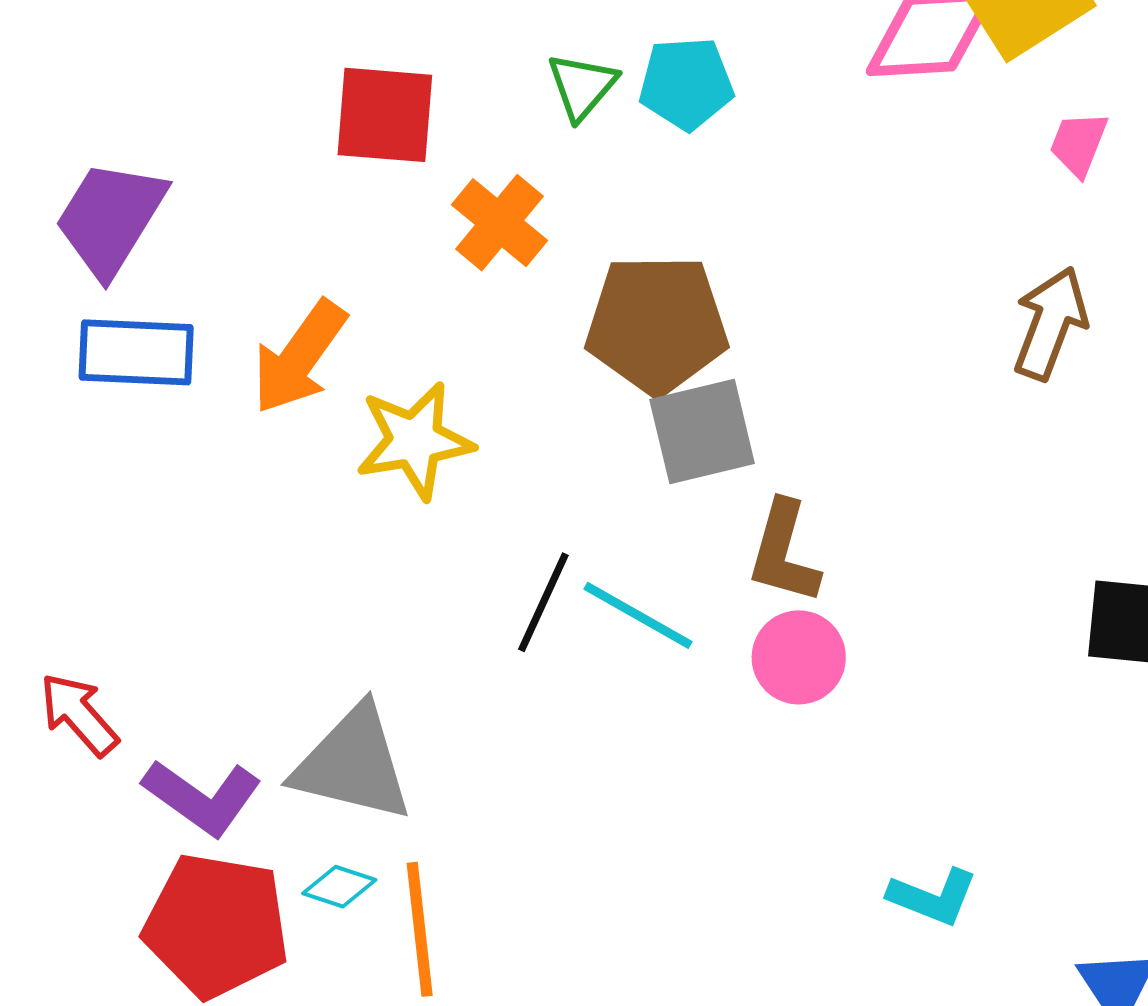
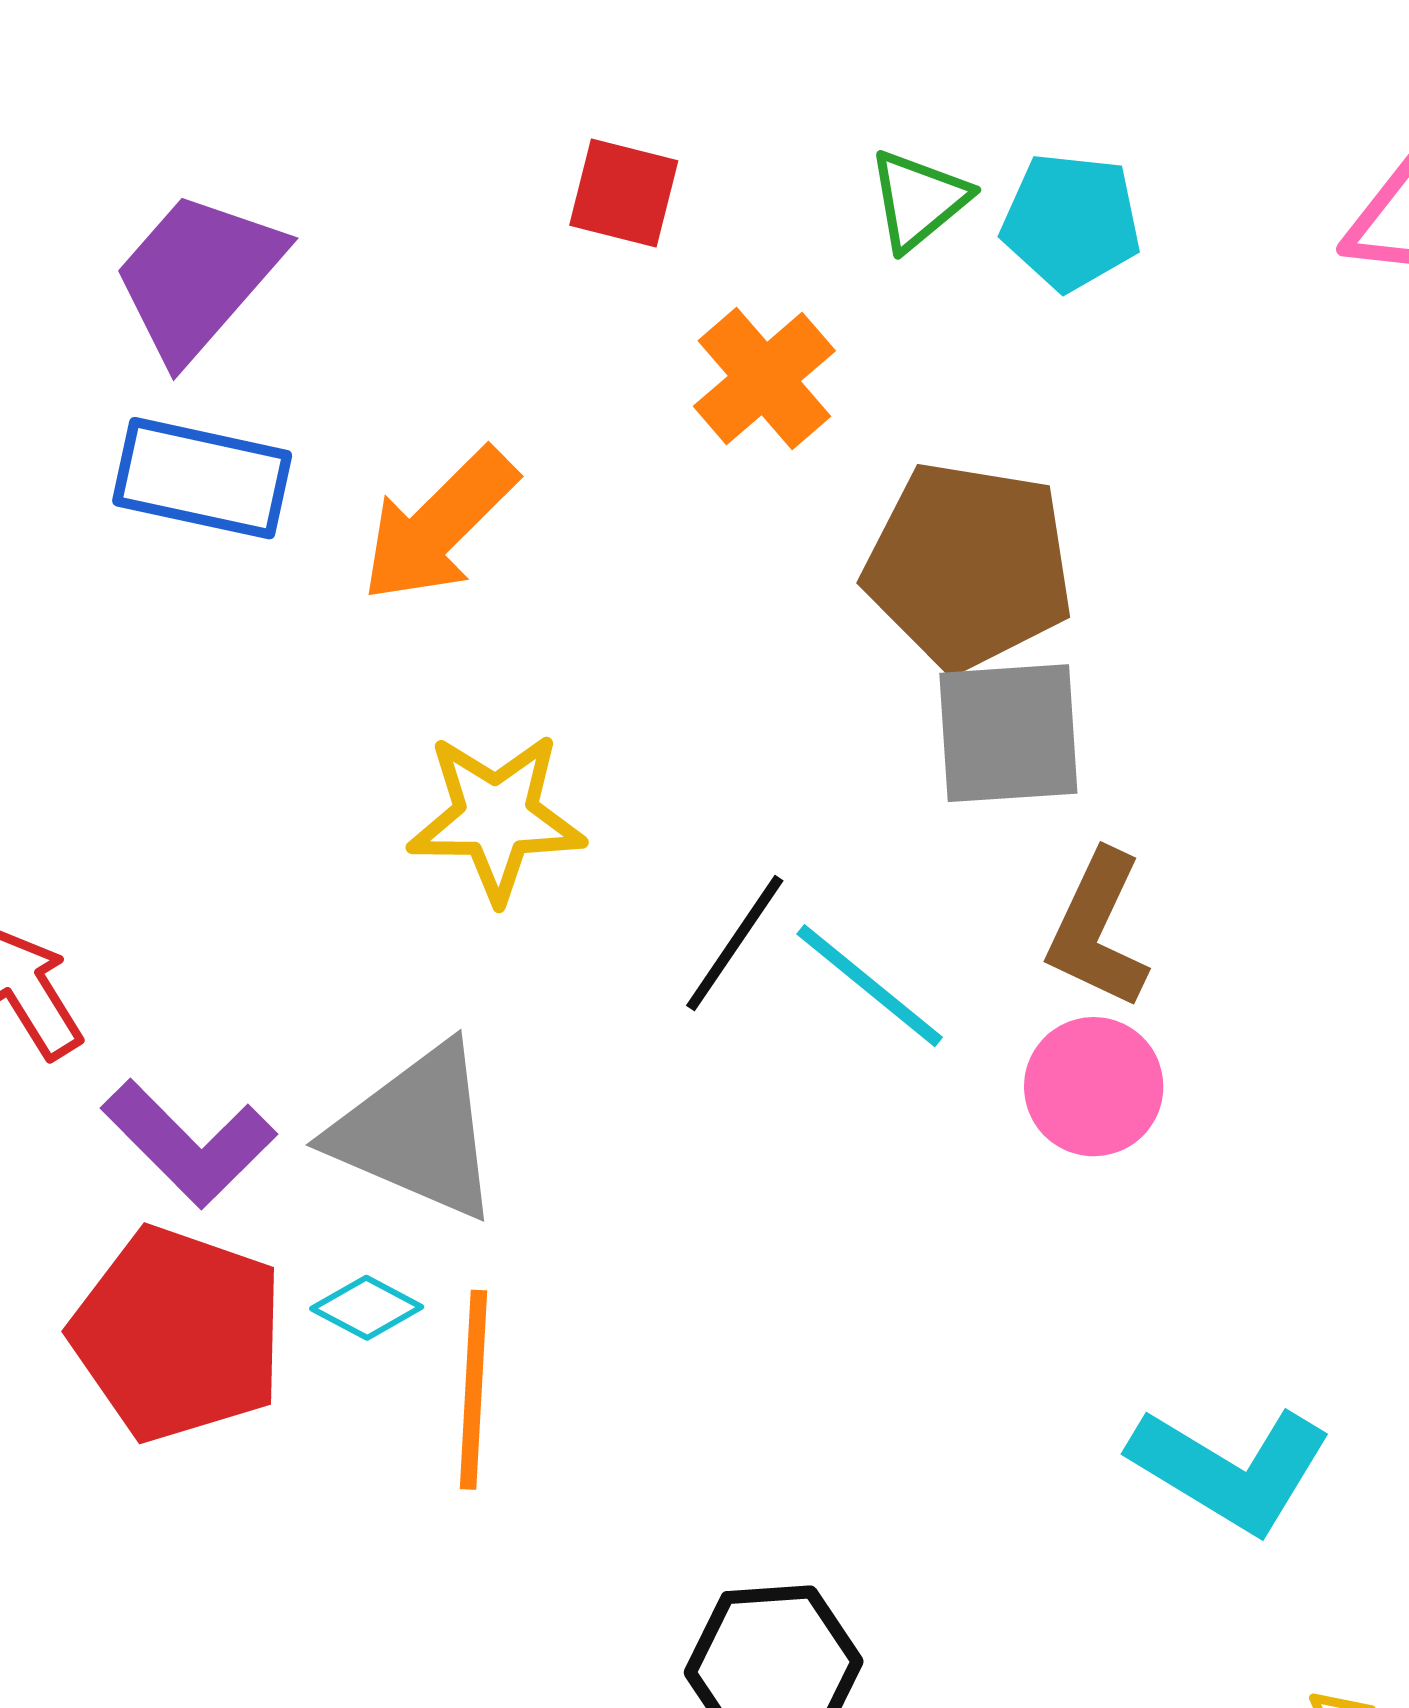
red square: (385, 115) -> (624, 193), size x0.7
yellow star: (415, 441) -> (496, 817), moved
cyan L-shape: (933, 897) -> (1230, 1469), size x1.5

